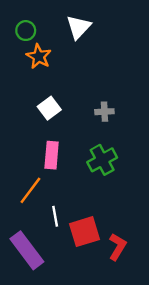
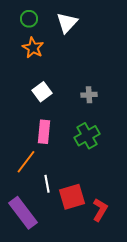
green circle: (26, 31) -> (29, 19), moved

